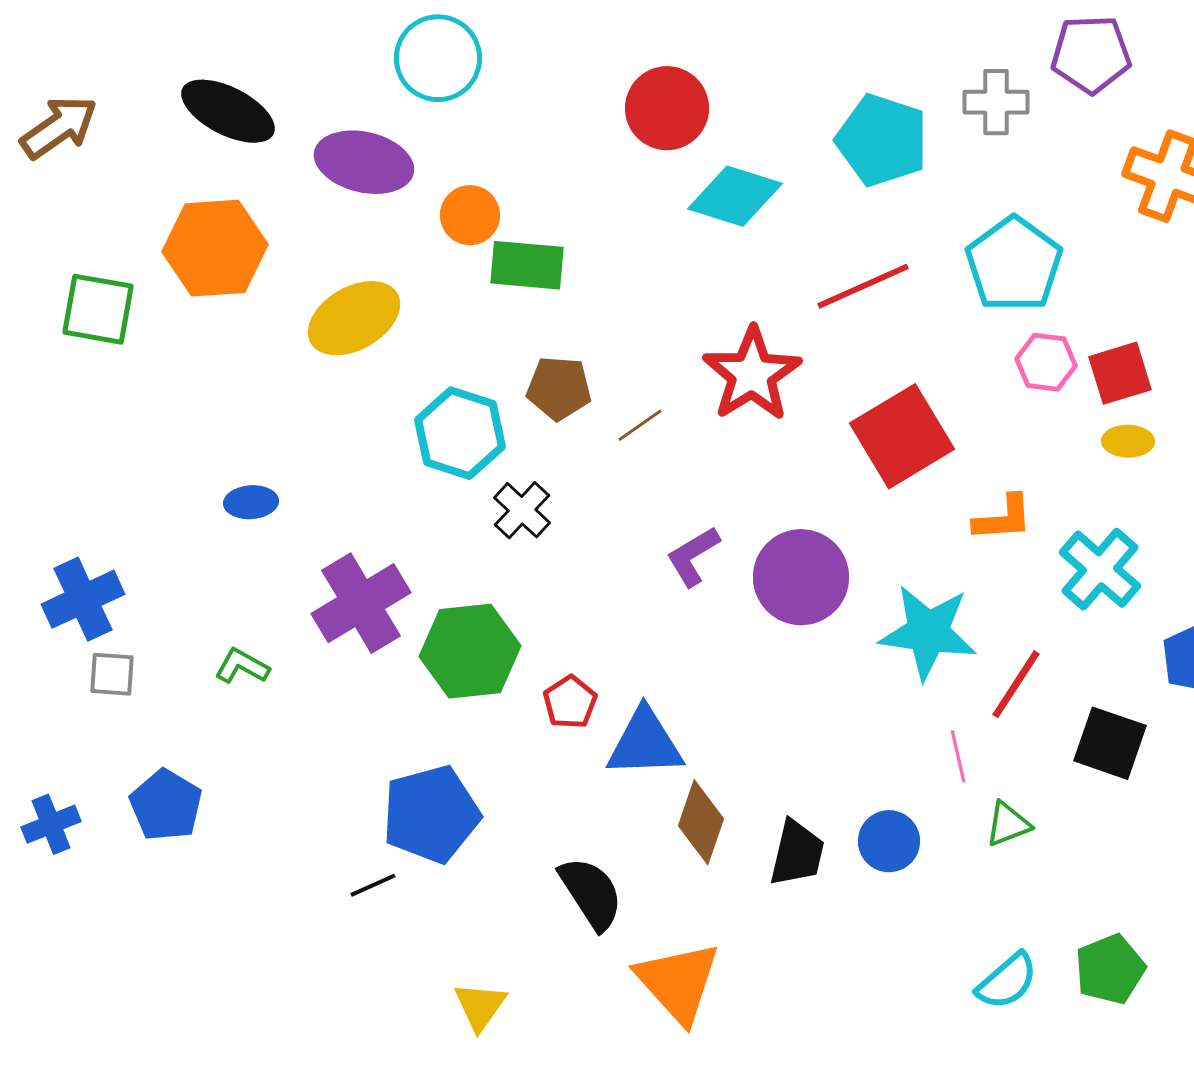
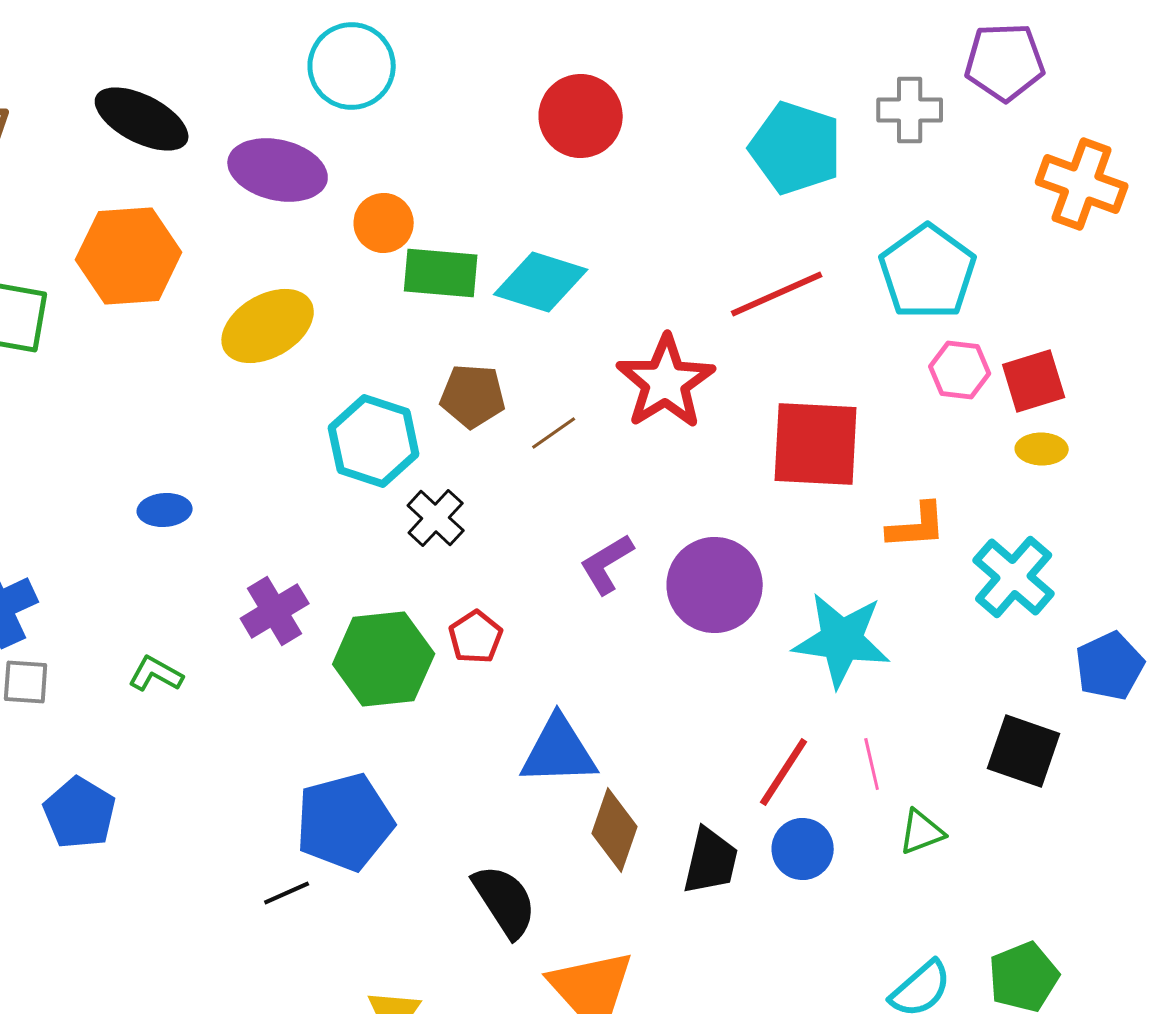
cyan diamond: (735, 196) -> (541, 282), moved
red square: (902, 436) -> (816, 444), turned 34
purple cross: (361, 603) -> (275, 611), size x0.7
red line: (1016, 684) -> (784, 772), moved
red pentagon: (570, 702) -> (476, 637), moved

